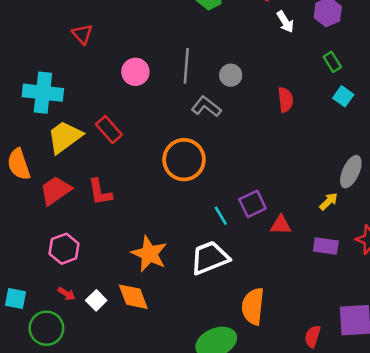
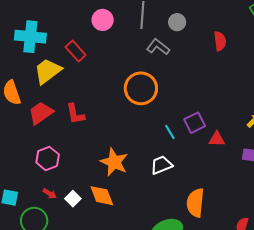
red rectangle: (109, 130) -> (76, 51), moved
white trapezoid: (210, 258) -> (161, 165), size x0.7

